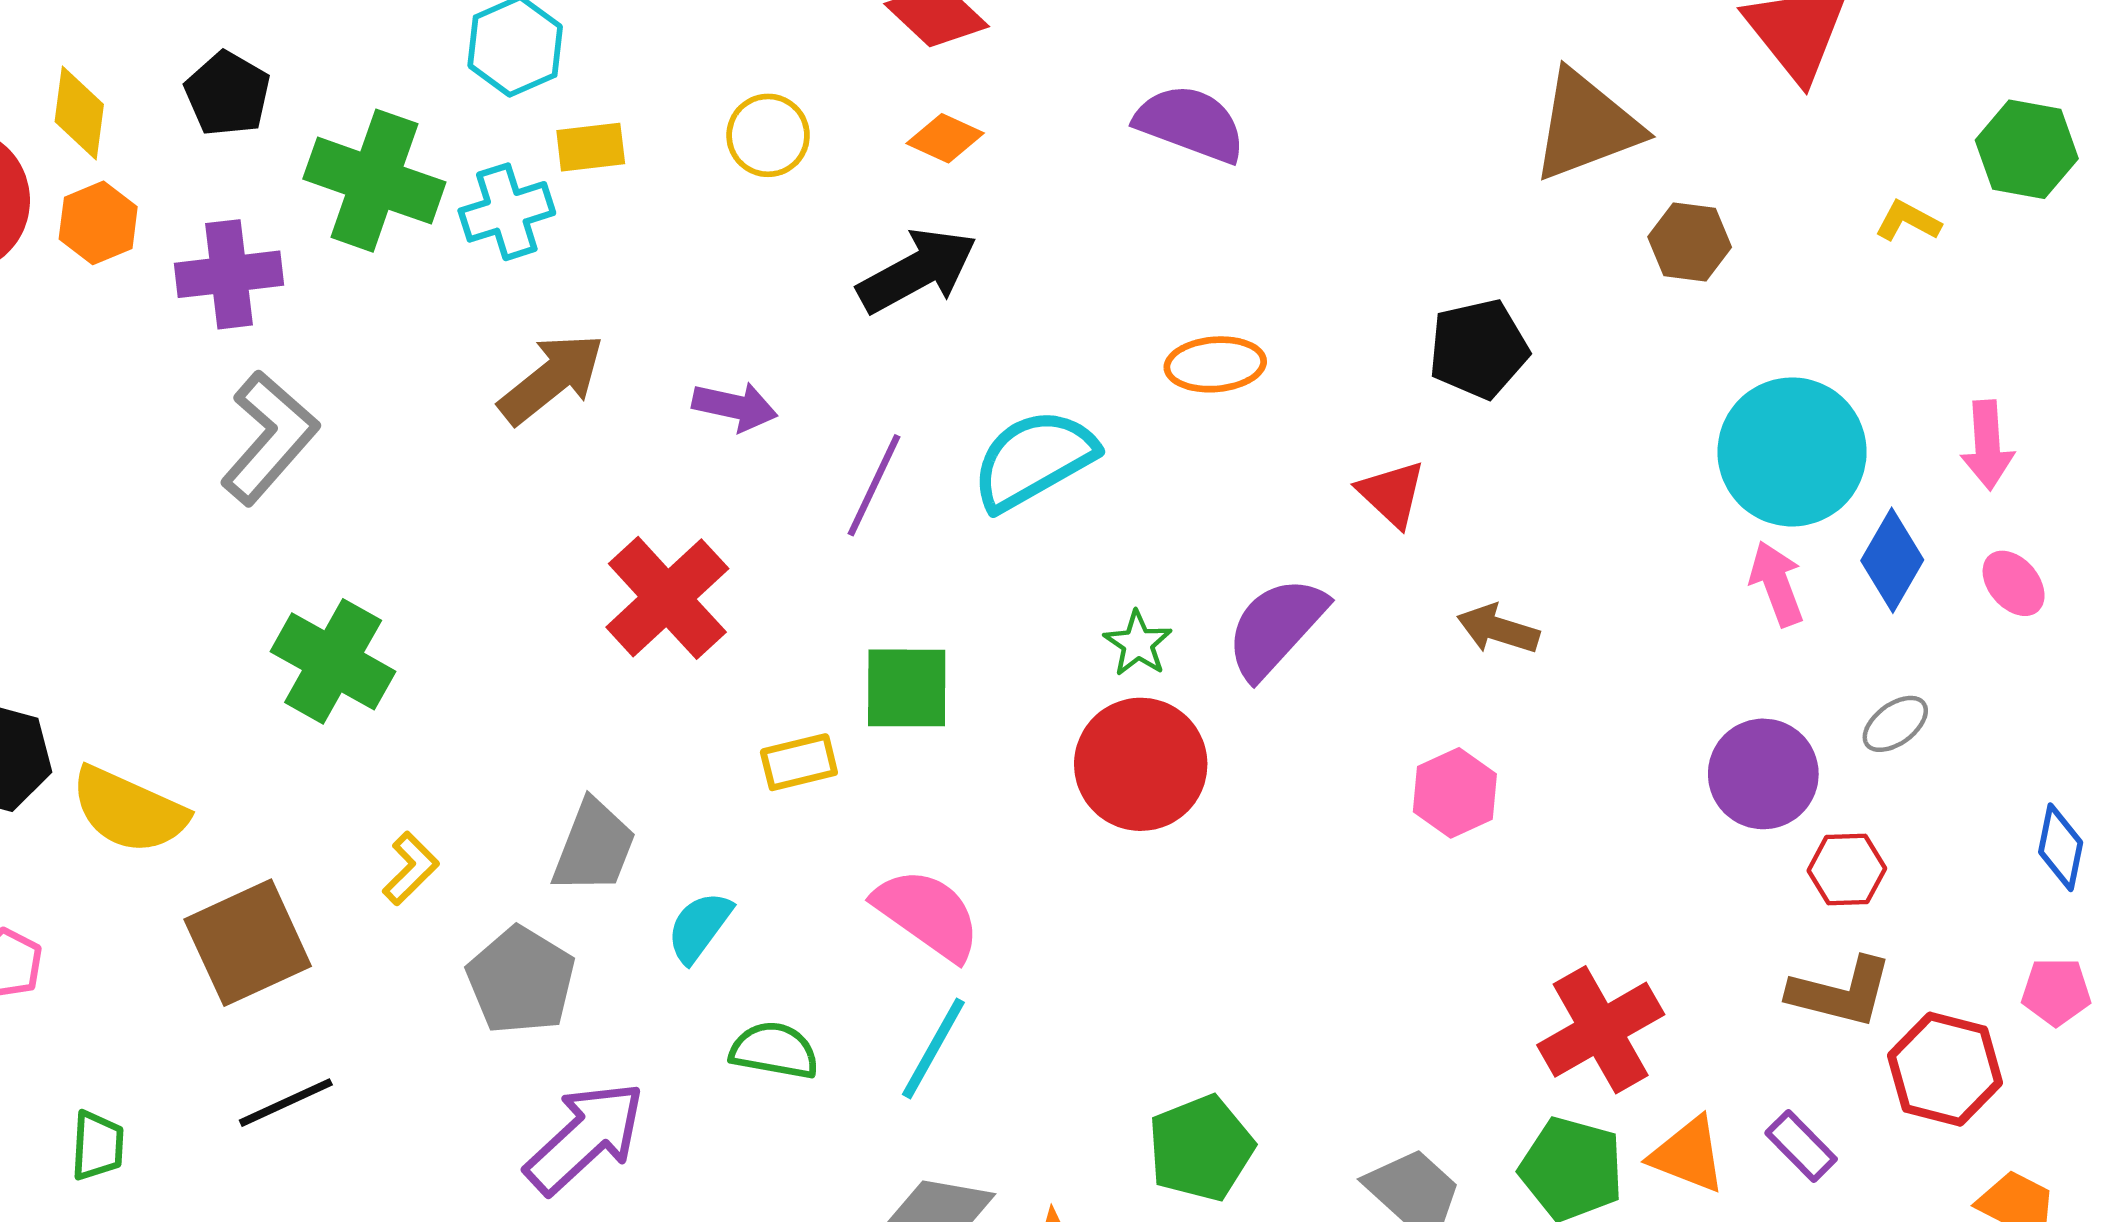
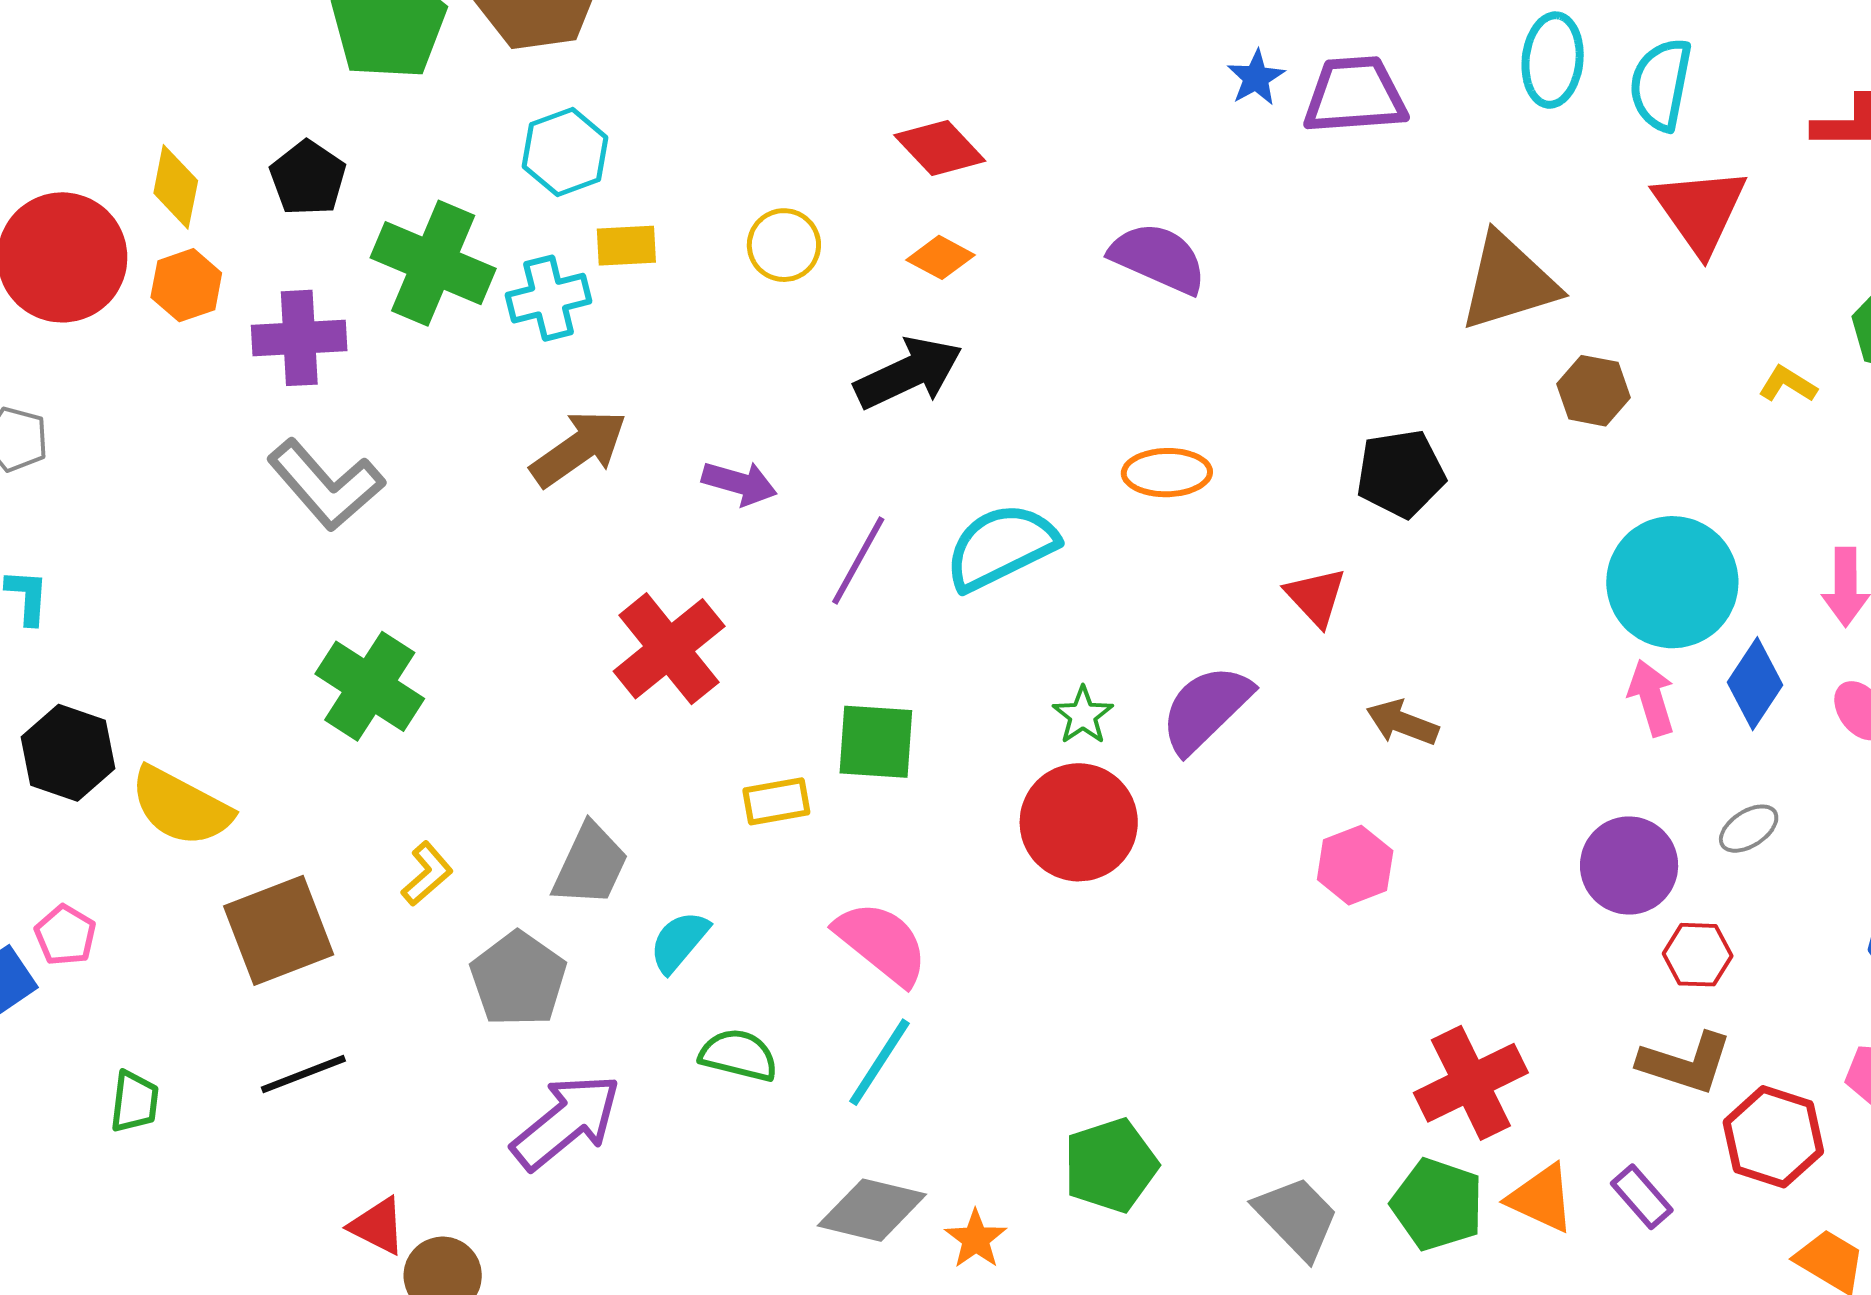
gray L-shape: (269, 438) -> (326, 485), turned 94

